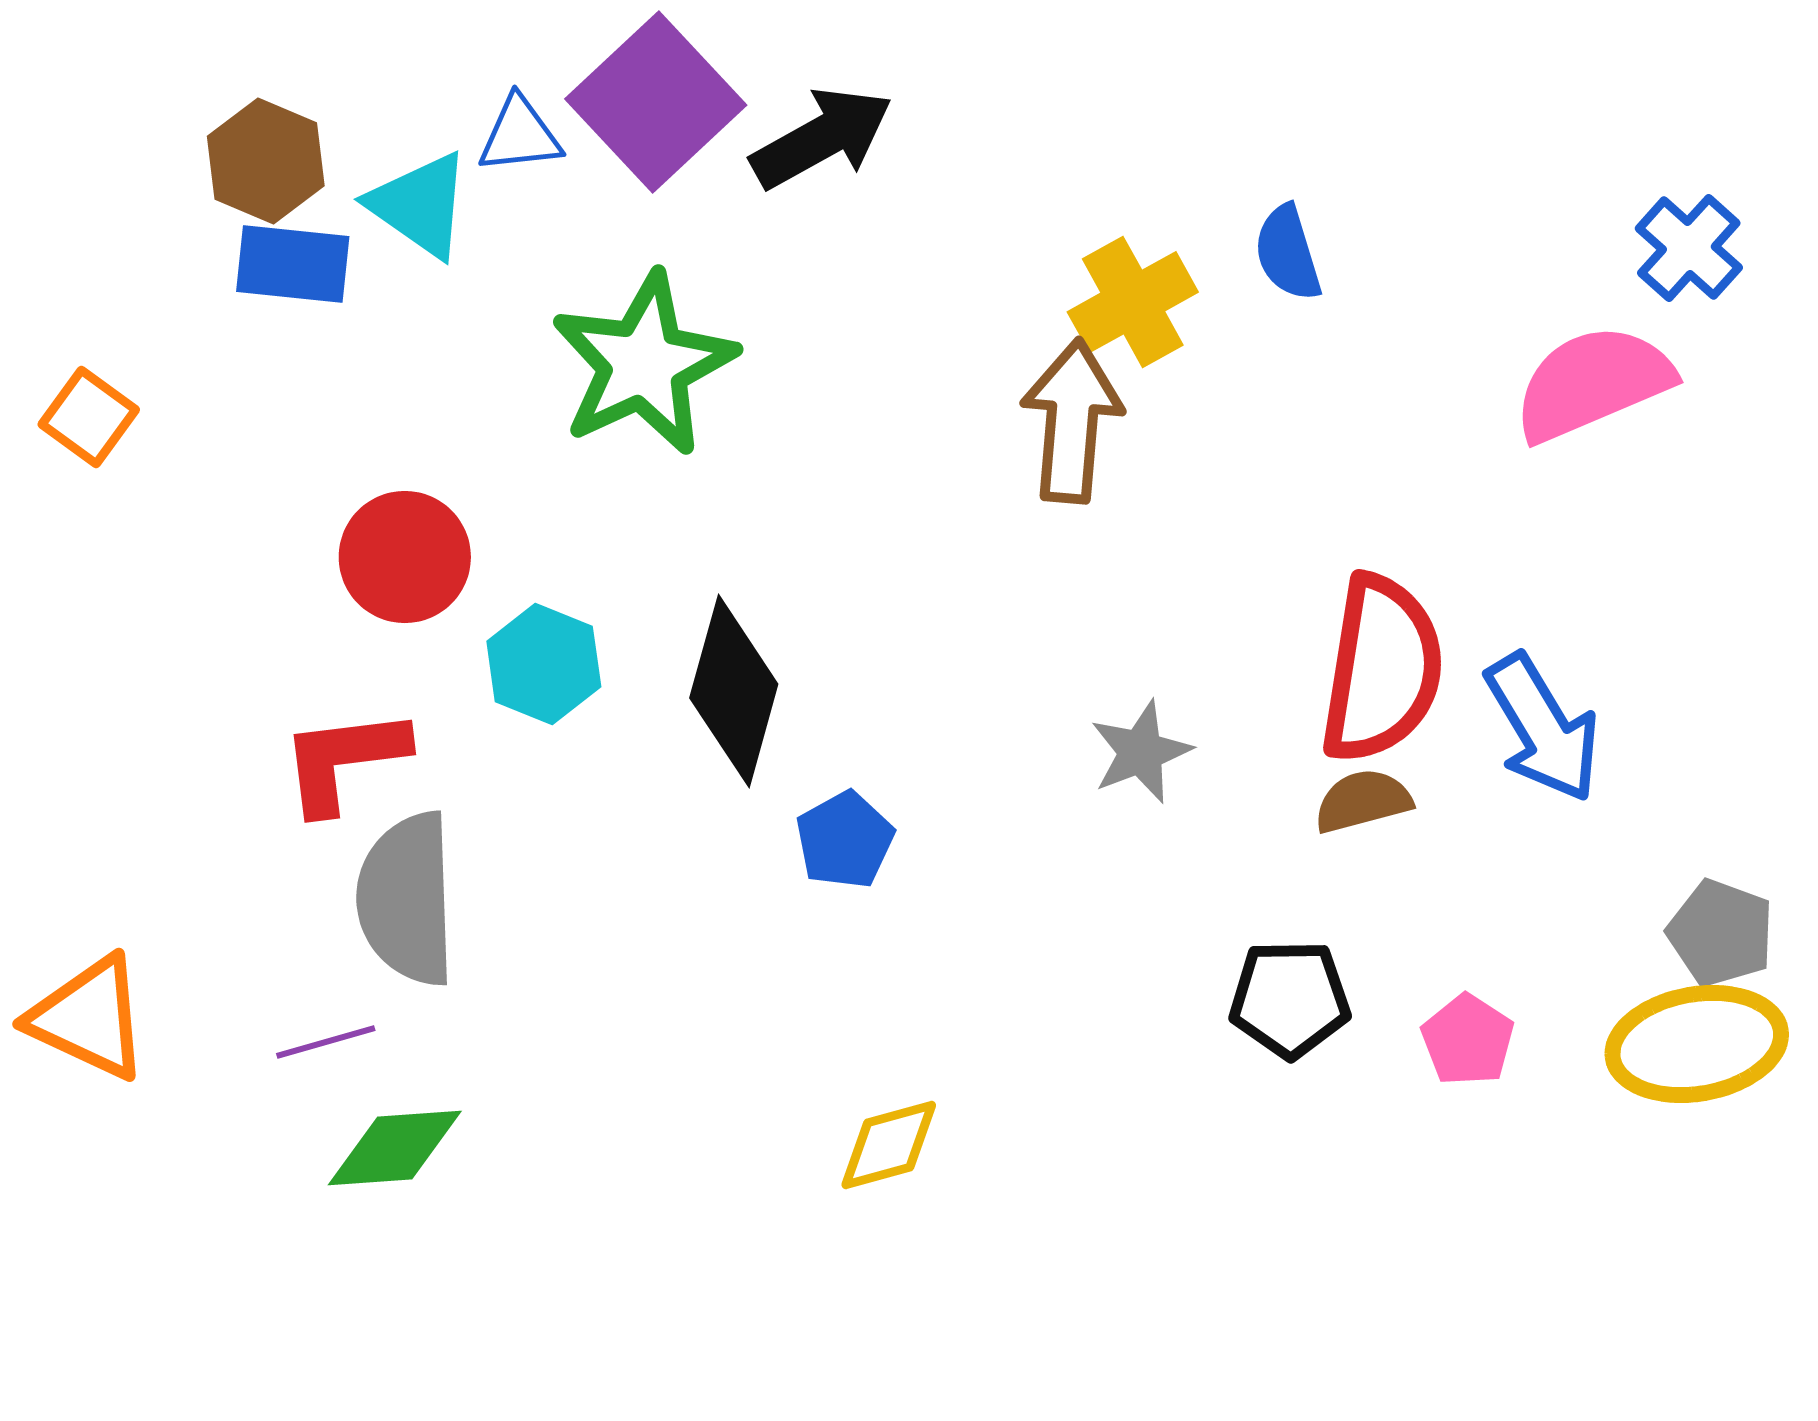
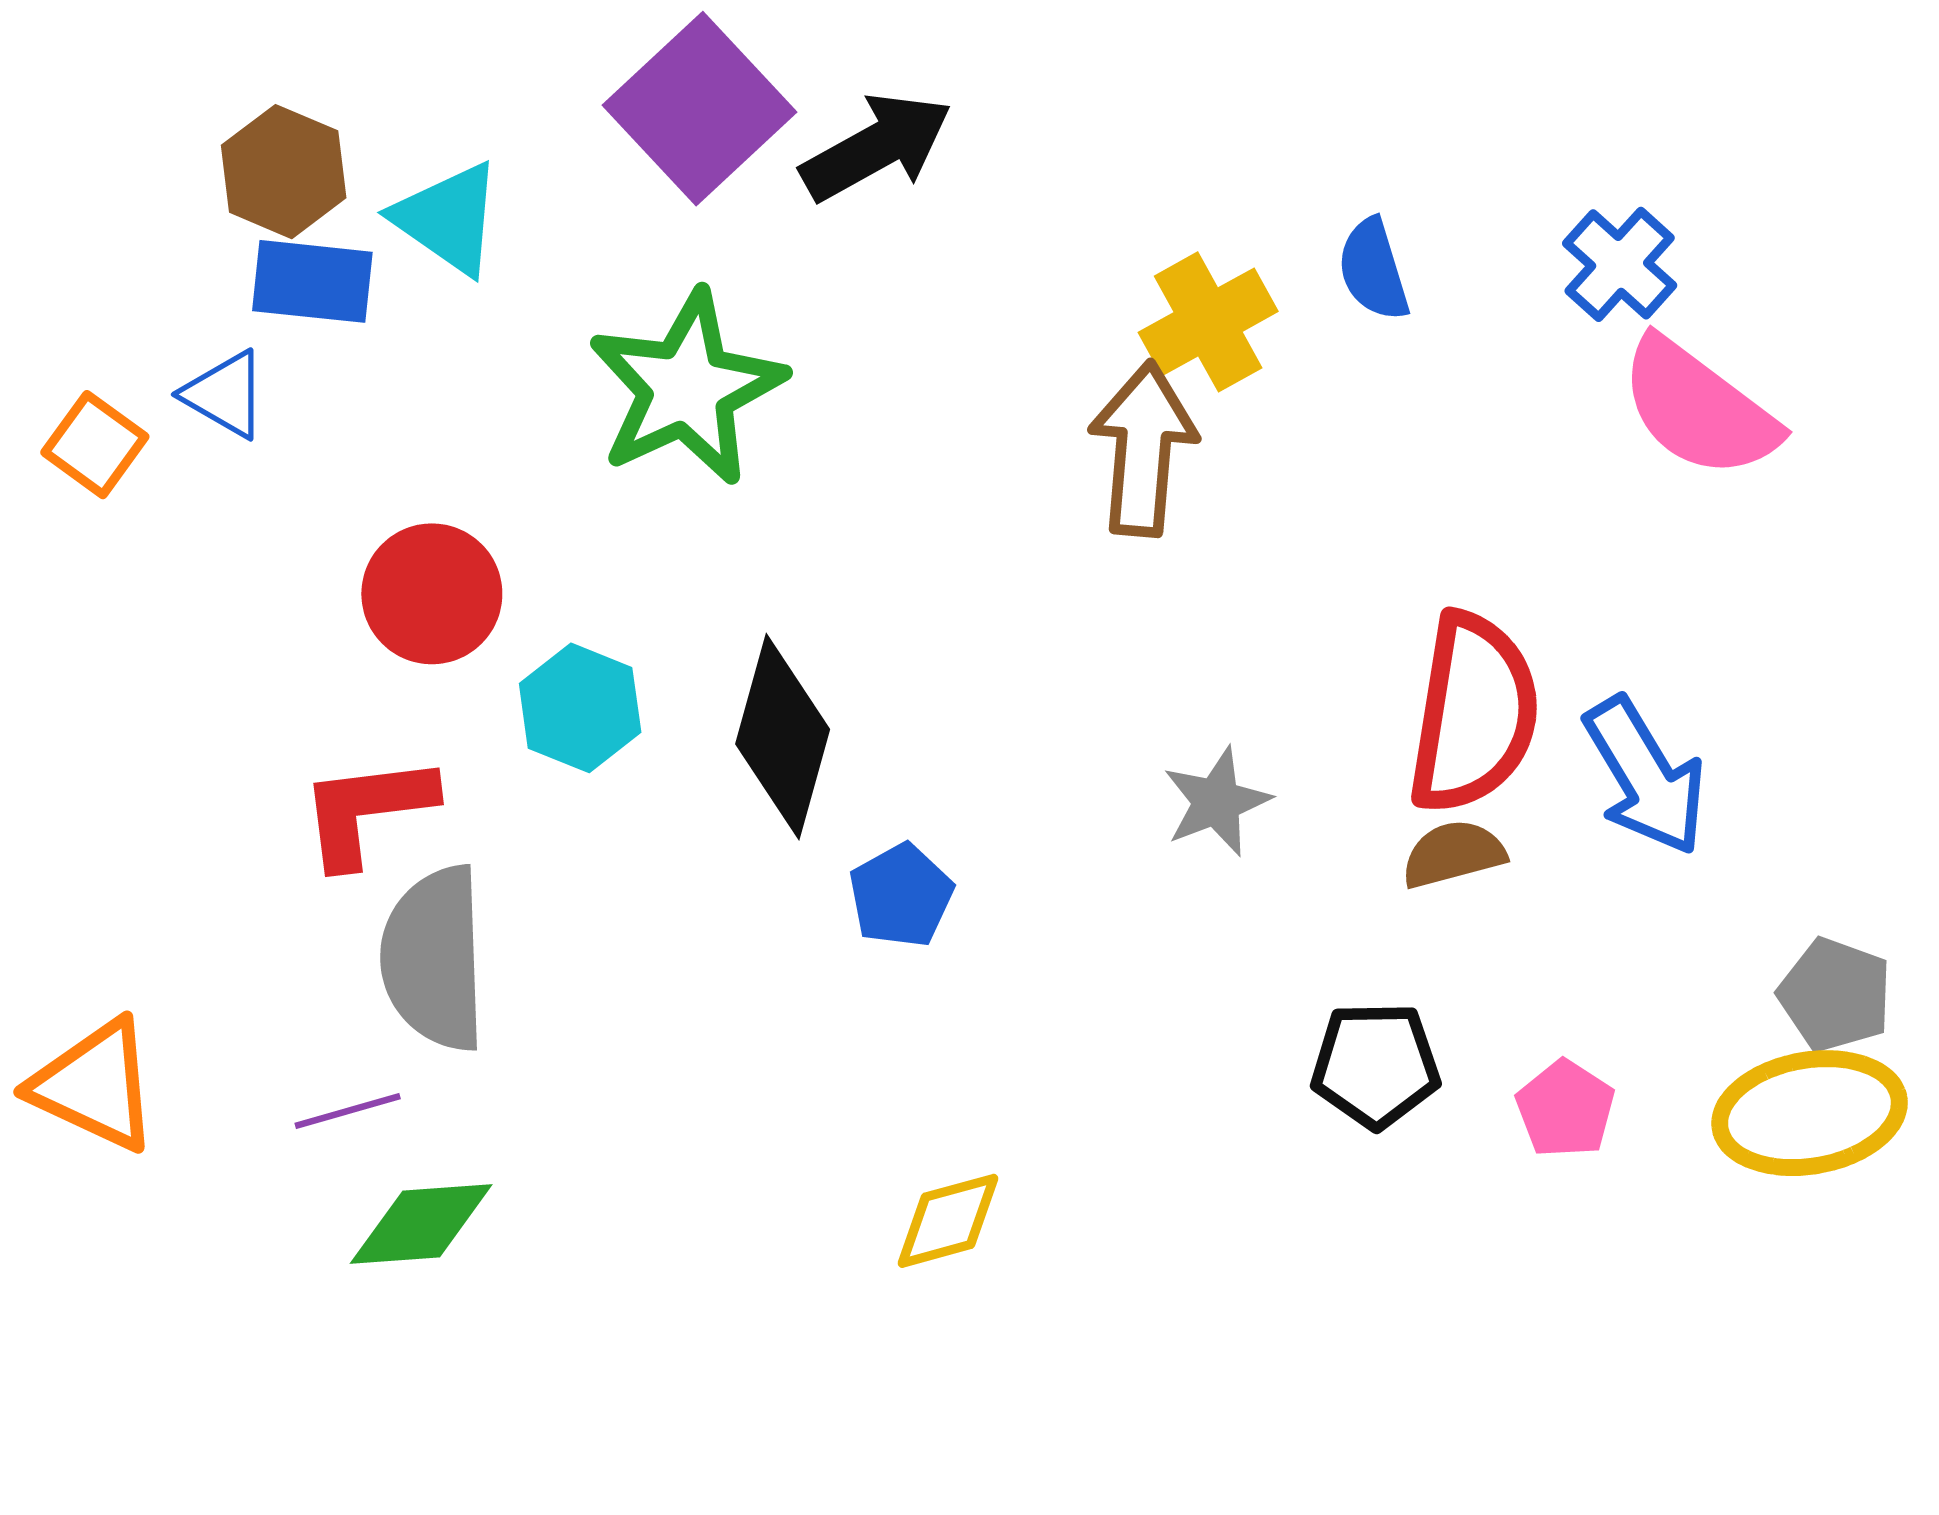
blue triangle: (520, 135) -> (225, 394), moved, turned 36
blue cross: (1689, 248) -> (1620, 264), moved
pink semicircle: (1593, 383) -> (1699, 408), turned -120

